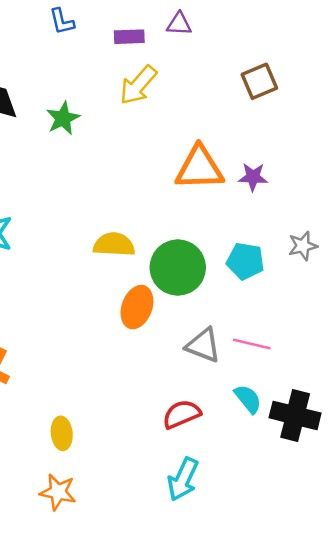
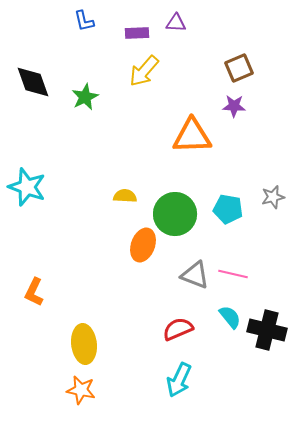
purple star: (253, 177) -> (234, 106), moved
yellow semicircle: (114, 245) -> (125, 196), size x0.7
yellow ellipse: (62, 433) -> (84, 344), size x1.5

